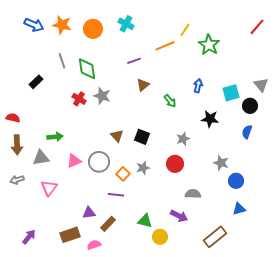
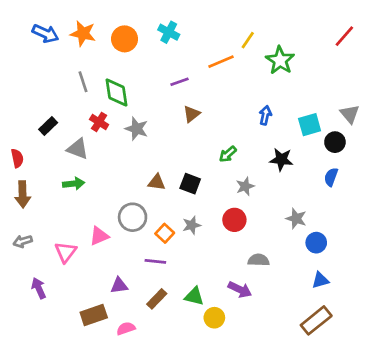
black rectangle: (36, 82) -> (48, 126), moved
red cross: (79, 99) -> (99, 122), moved
green arrow: (170, 101) -> (228, 154), moved, turned 88
red semicircle: (13, 118) -> (17, 158), turned 64
brown triangle: (117, 136) -> (157, 182), turned -40
gray triangle: (41, 158) -> (78, 149), moved, turned 30
pink triangle: (74, 161) -> (99, 236), moved
brown rectangle: (108, 224) -> (157, 299), moved
purple arrow: (29, 237) -> (39, 288), moved, turned -63
brown rectangle: (215, 237) -> (316, 320), moved

